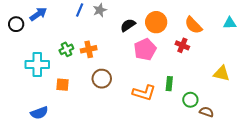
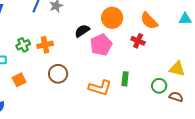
black semicircle: (128, 25) -> (82, 31), moved
orange square: (62, 85) -> (19, 80), turned -32
green circle: (190, 100) -> (159, 86), moved
brown semicircle: (207, 112) -> (176, 97), moved

